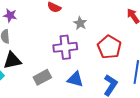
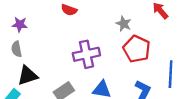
gray star: (80, 23) -> (124, 24), moved

